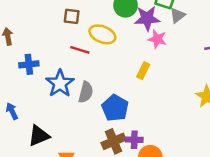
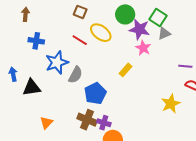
black triangle: (39, 136) -> (32, 88), moved
brown cross: (114, 141) -> (87, 120), turned 30

